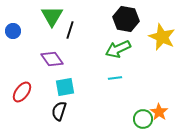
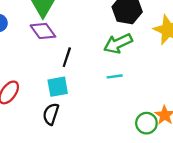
black line: (70, 30) -> (67, 57), moved
purple diamond: (52, 59) -> (43, 31), moved

